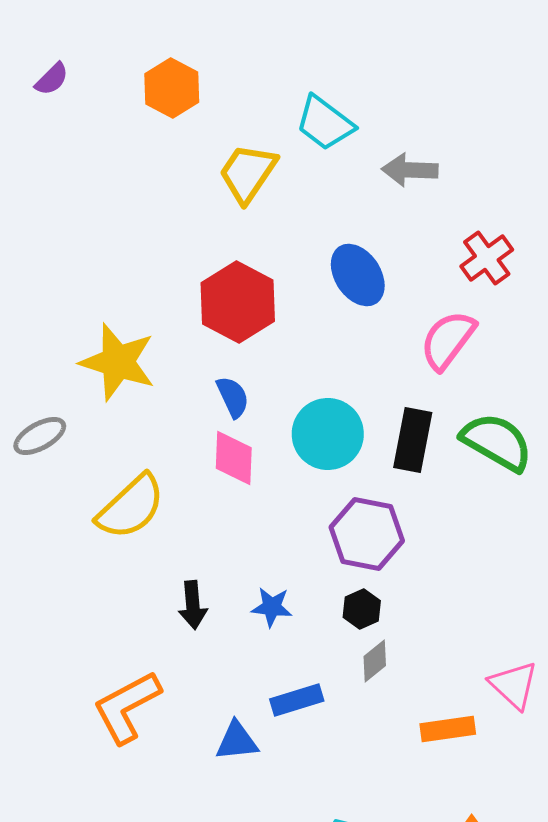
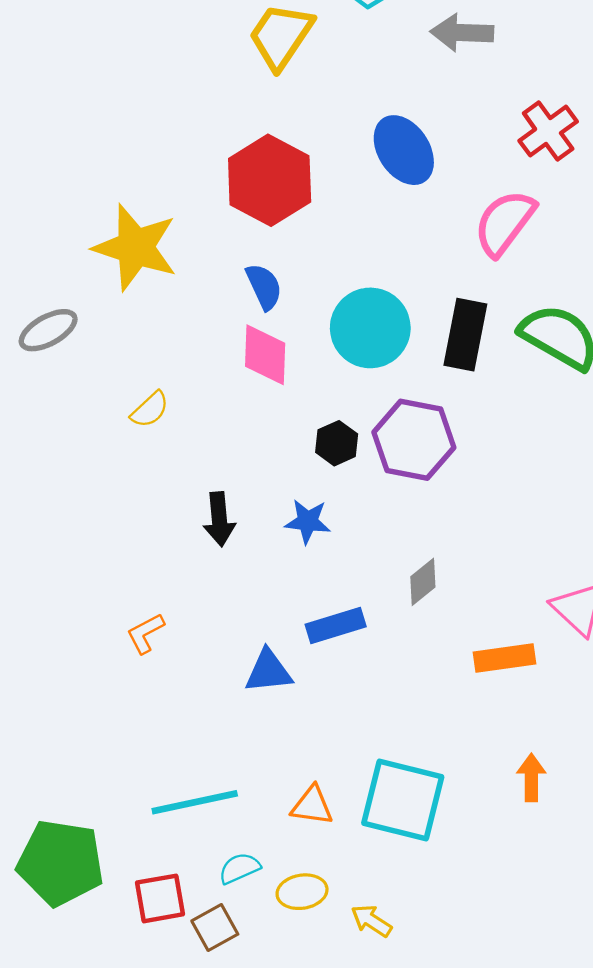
yellow semicircle: (131, 507) -> (150, 410), size x0.5
black hexagon: (362, 609) -> (337, 443), moved
orange L-shape: (127, 707) -> (145, 633), size x0.5

